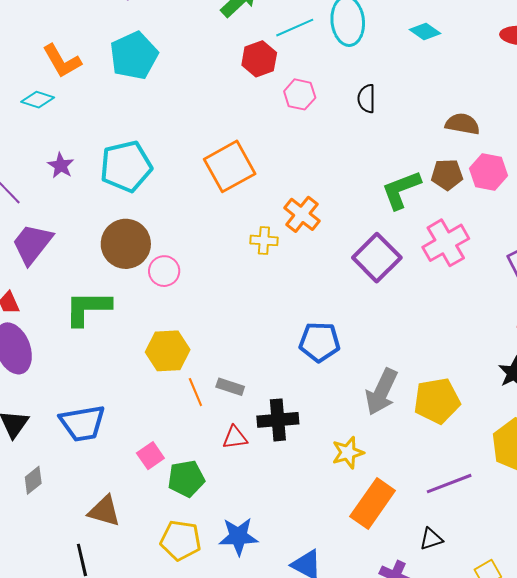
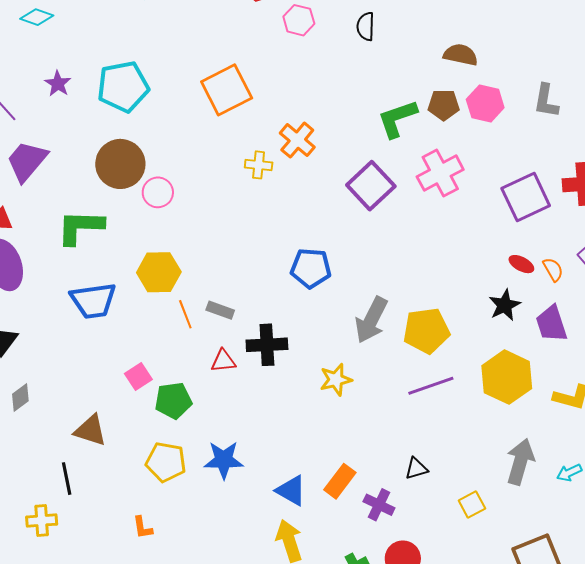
blue trapezoid: (82, 423) -> (93, 301), moved
purple line: (449, 484) -> (431, 386), moved
orange rectangle: (373, 504) -> (340, 481), moved, size x0.7

